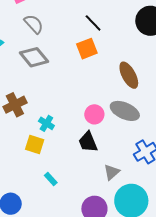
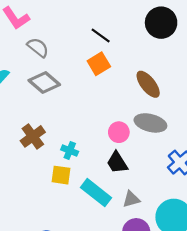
gray triangle: (112, 172) -> (131, 199), moved, turned 36
cyan rectangle: (51, 179) -> (96, 193), moved, size x2.0

